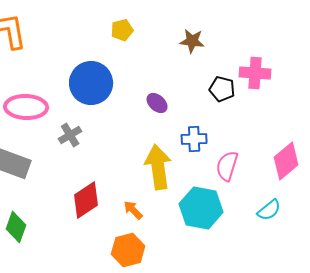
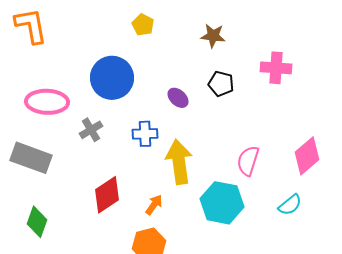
yellow pentagon: (122, 30) -> (143, 25), turned -30
black pentagon: (222, 89) -> (221, 84), moved
blue cross: (194, 139) -> (145, 134), moved
orange arrow: (133, 210) -> (154, 205), turned 80

